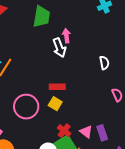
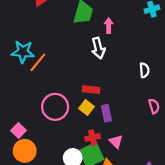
pink arrow: (66, 36) -> (109, 26), moved
red cross: (64, 131) -> (93, 138), turned 32
purple rectangle: (102, 133) -> (106, 113), moved

